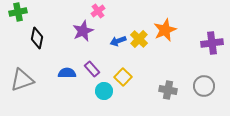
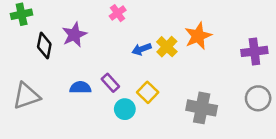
purple star: (83, 31) -> (74, 35), moved
gray circle: (204, 86) -> (258, 98), moved
gray cross: (168, 90) -> (202, 108), size x1.4

